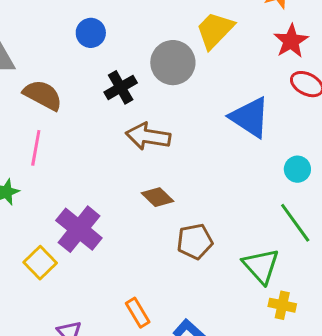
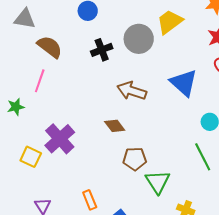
brown arrow: (148, 136) -> (132, 91), moved
yellow square: (40, 263) -> (31, 157), turned -30
green triangle: (261, 266) -> (158, 182), moved

